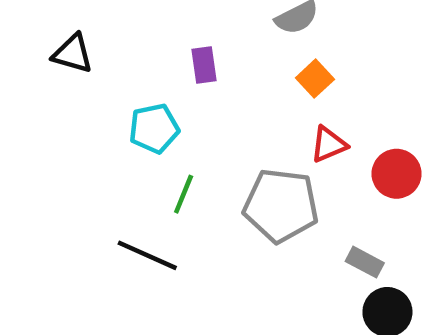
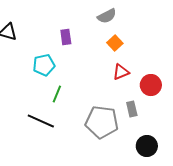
gray pentagon: (281, 205) -> (102, 122), moved
gray rectangle: (365, 262) -> (132, 109), moved, turned 49

